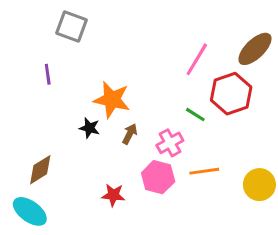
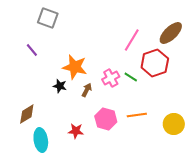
purple line: (48, 74) -> (32, 50), turned -32
pink cross: (170, 143) -> (111, 78), moved
cyan ellipse: (30, 211) -> (41, 140), moved, turned 45

